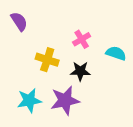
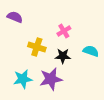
purple semicircle: (19, 21) -> (15, 17), turned -35
cyan semicircle: (116, 53) -> (91, 51), moved

